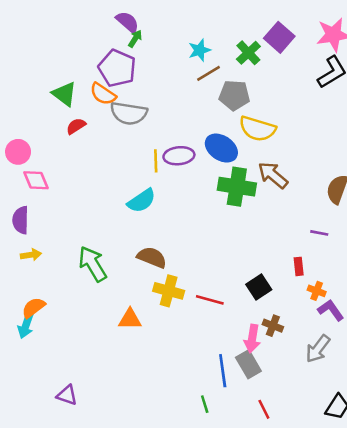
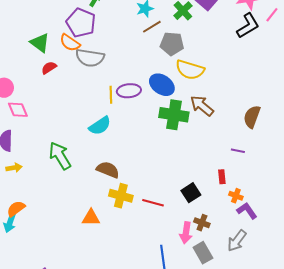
green arrow: (93, 264) -> (60, 156), moved
gray rectangle: (248, 364) -> (203, 253), moved

